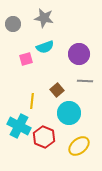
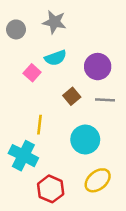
pink square: (26, 59) -> (32, 73), turned -32
brown square: (57, 90) -> (72, 96), moved
red hexagon: (44, 137) -> (51, 189), moved

